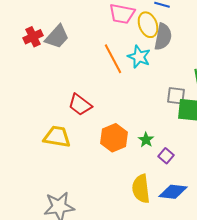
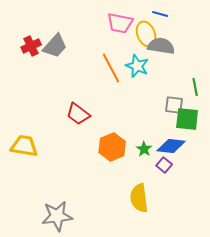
gray semicircle: (163, 37) -> (161, 46), turned -92
yellow trapezoid: (57, 137) -> (24, 146), moved
blue diamond: (173, 192) -> (171, 146), moved

